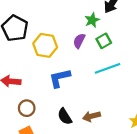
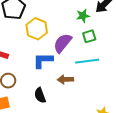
purple semicircle: (79, 41) -> (63, 43), moved, size x1.5
brown arrow: (91, 116) -> (65, 79), moved

